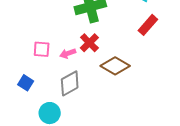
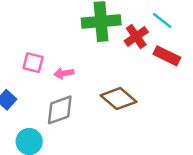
red rectangle: (148, 25) -> (167, 56), turned 65
red cross: (89, 43) -> (136, 37), moved

